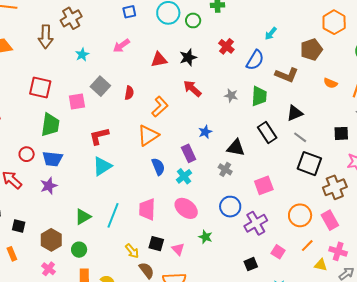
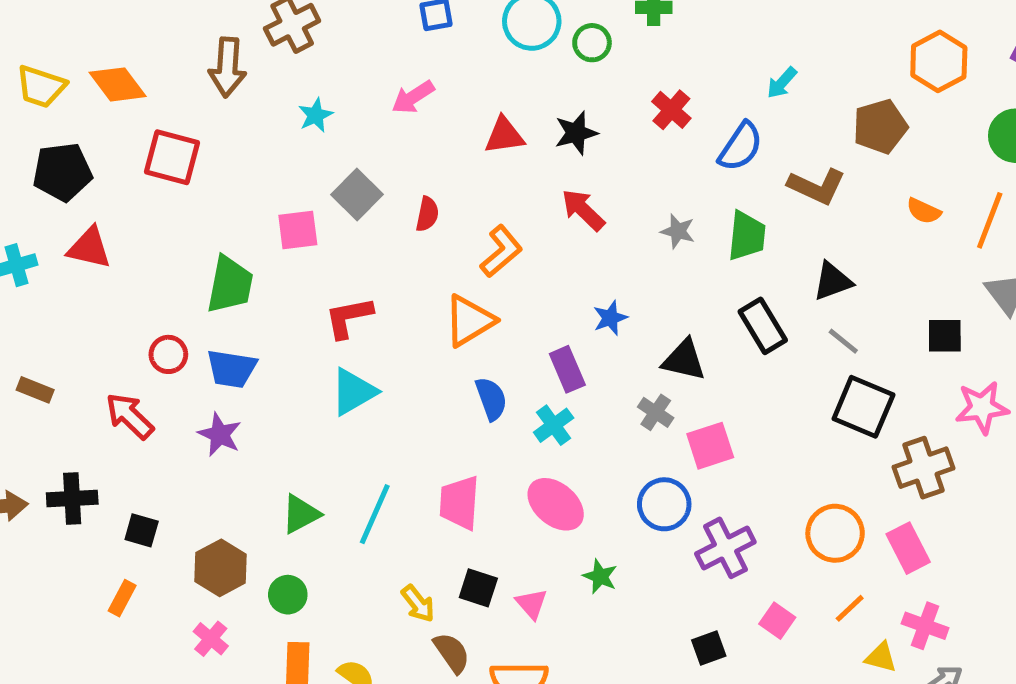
red square: (40, 88) -> (172, 157), moved
pink square: (264, 185) -> (710, 446), moved
purple star: (49, 186) -> (220, 434), turned -30
orange rectangle: (12, 254) -> (122, 598), turned 48

